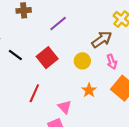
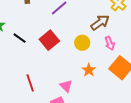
red line: (34, 93) -> (30, 83), moved, turned -42

